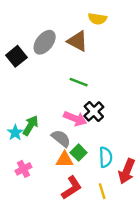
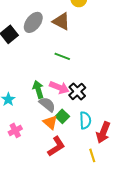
black cross: (94, 111) -> (77, 91), moved
green arrow: (31, 126) -> (38, 89), moved, turned -48
orange triangle: (65, 160) -> (50, 122), turned 42
yellow line: (102, 191) -> (92, 155), moved

